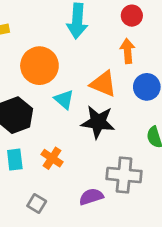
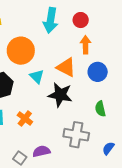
red circle: (132, 16) -> (81, 20), moved
purple semicircle: (91, 197) -> (41, 151), moved
gray square: (37, 203) -> (20, 158), moved

